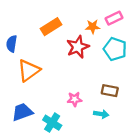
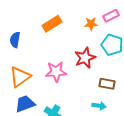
red star: (78, 47) -> (85, 58), moved
orange triangle: (29, 70) -> (20, 77), moved
pink star: (75, 99) -> (56, 72), moved, size x1.5

